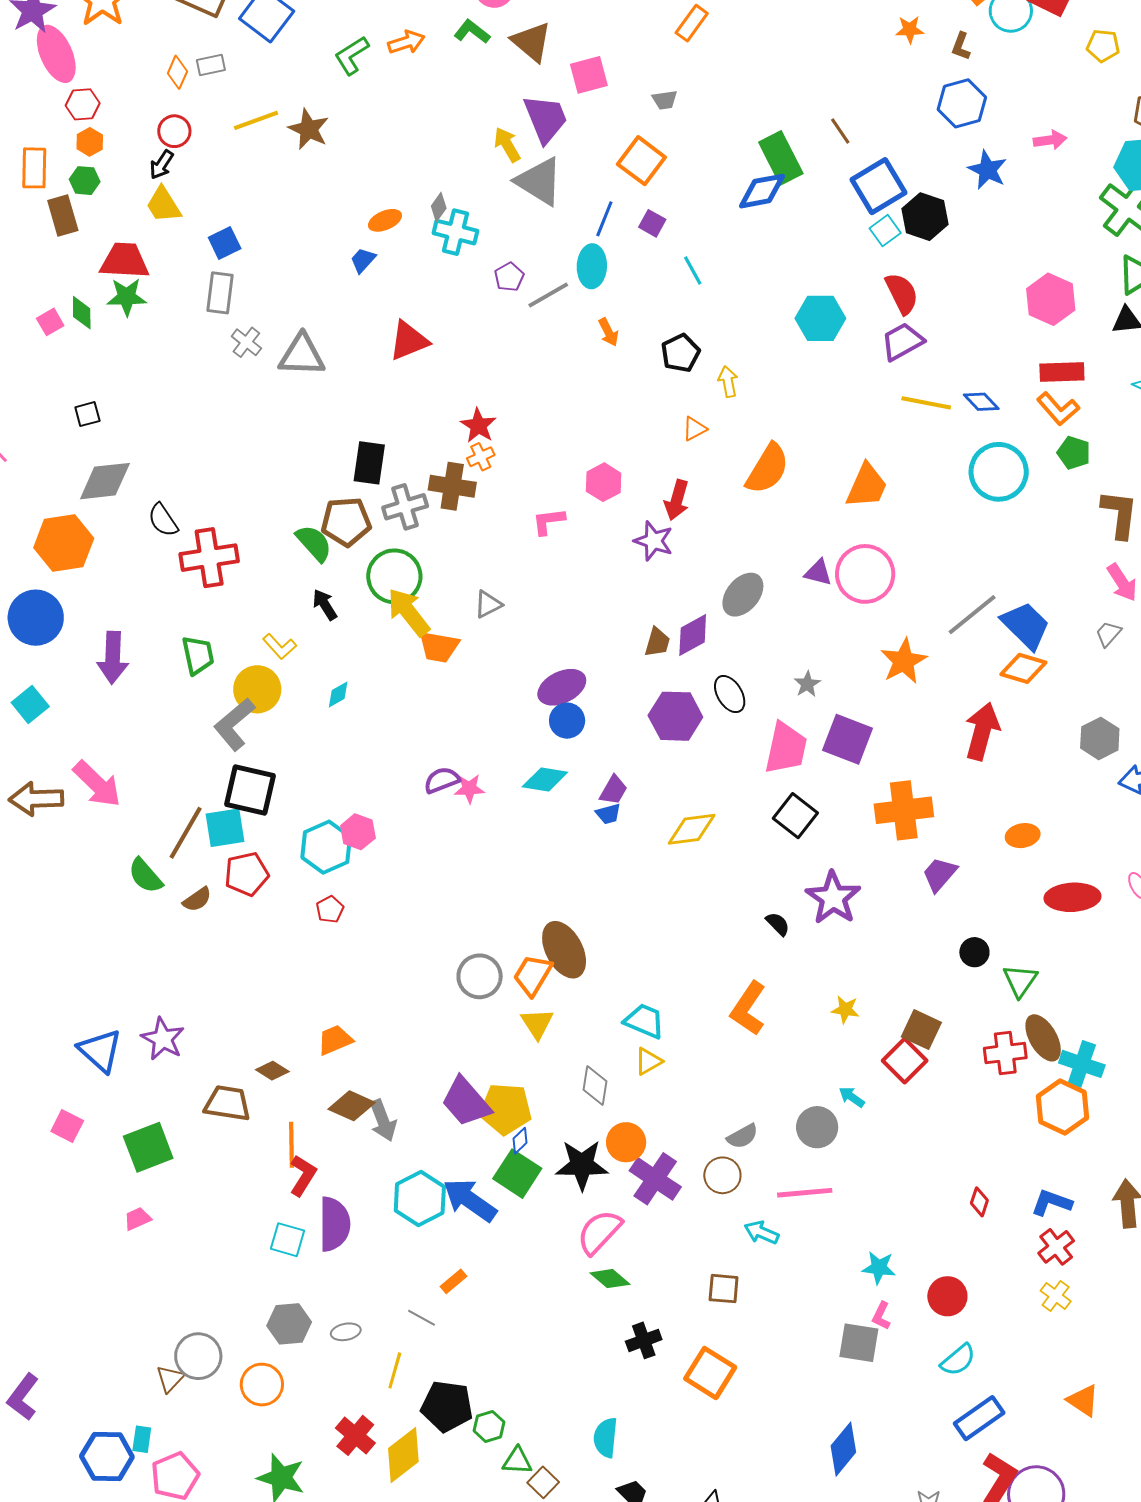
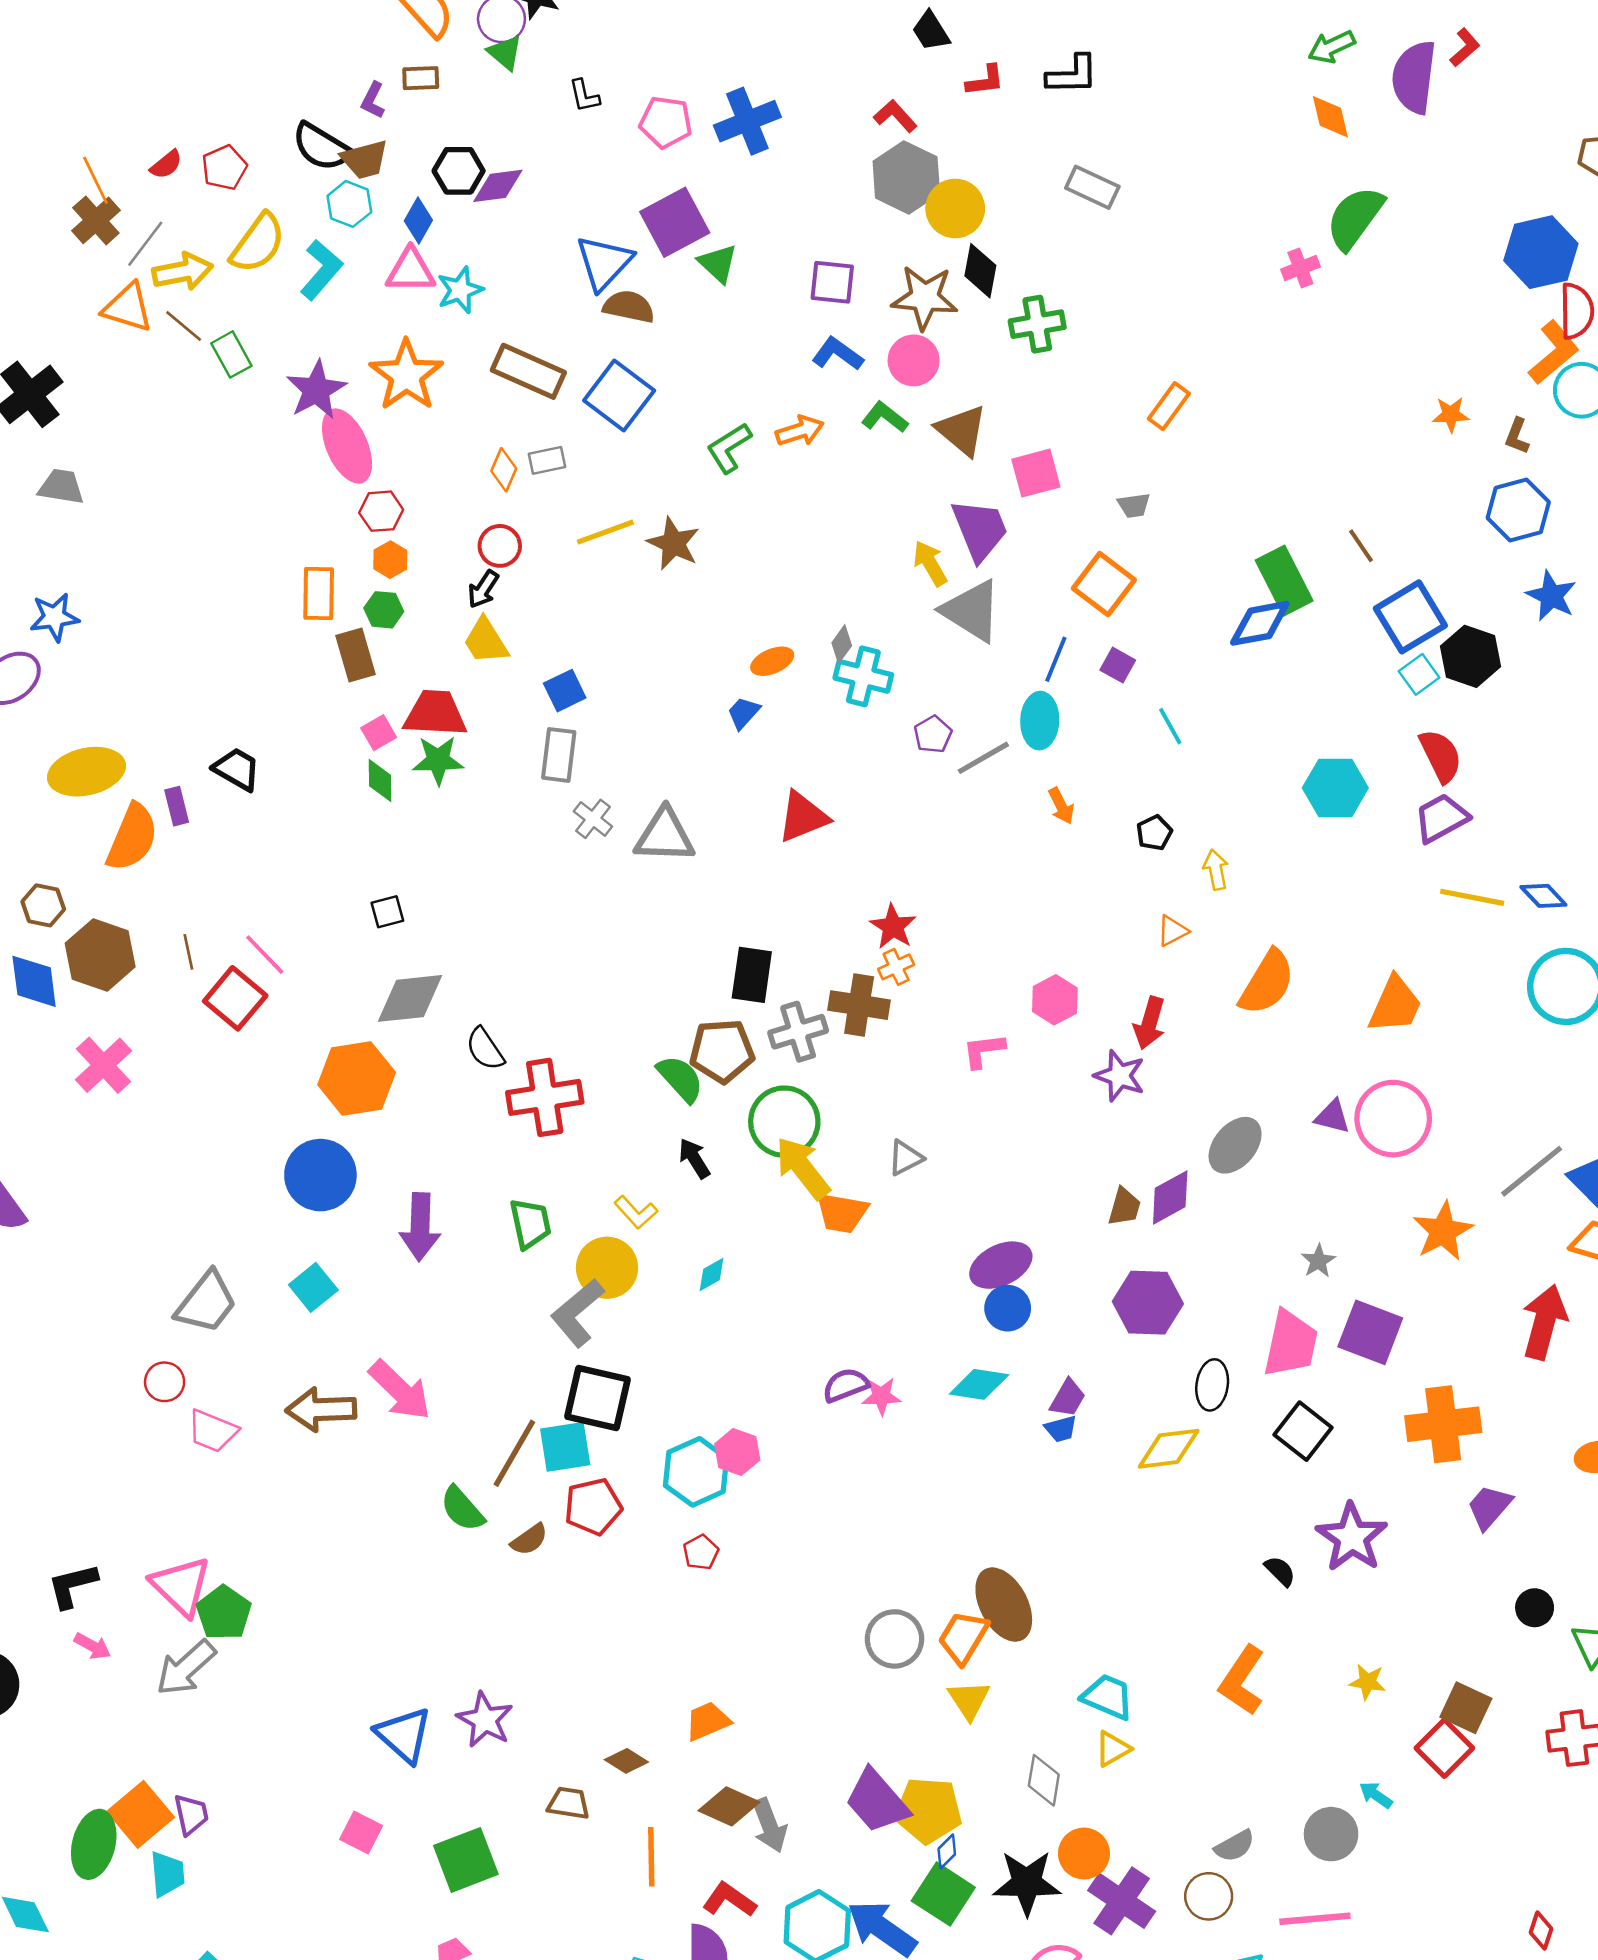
pink square: (50, 322) -> (379, 733), moved
black pentagon: (680, 353) -> (1154, 833), size x0.7
black ellipse: (730, 694) -> (1212, 1385), moved, turned 39
brown trapezoid: (228, 1103) -> (569, 1803), size x0.7
red L-shape: (303, 1175) -> (729, 1900), moved, turned -87

